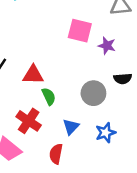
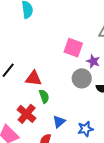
gray circle: (93, 93) -> (82, 78), moved

